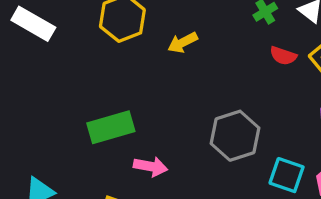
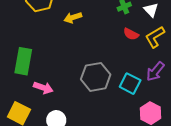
green rectangle: (111, 127) -> (23, 61), turned -72
cyan square: (287, 175) -> (130, 84), moved

